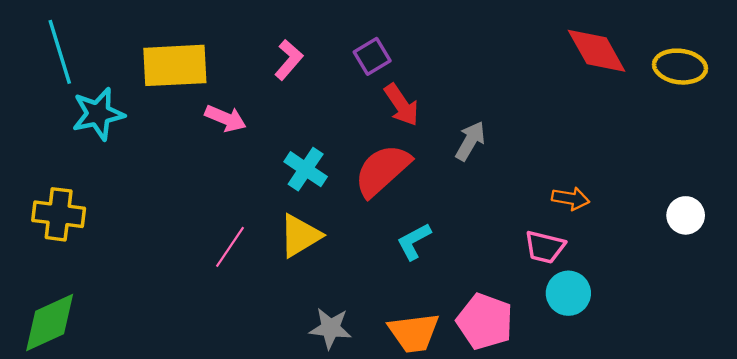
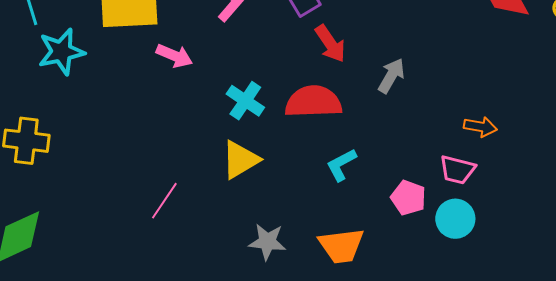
red semicircle: (382, 170) -> (313, 102), turned 40
pink line: (230, 247) -> (164, 201), moved
cyan circle: (568, 293) -> (455, 219), moved
pink pentagon: (485, 321) -> (408, 198), moved, size x0.7

